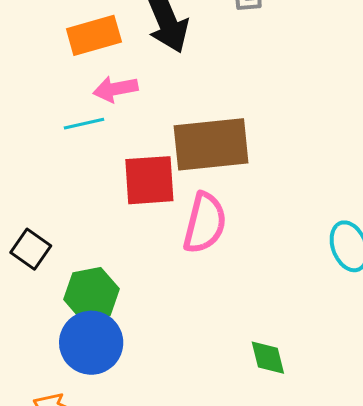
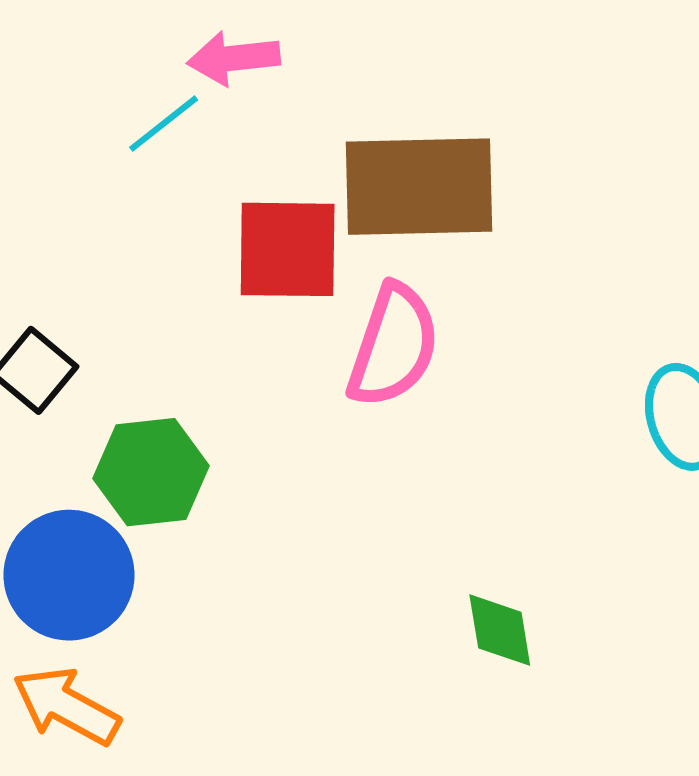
cyan line: (84, 124) -> (164, 124), turned -30
blue circle: (91, 343) -> (69, 575), moved

